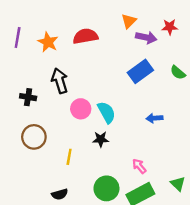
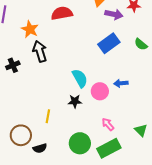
orange star: (48, 42) -> (30, 29), moved
black cross: (28, 97) -> (13, 65), turned -32
pink circle: (81, 109) -> (100, 91), moved
brown circle: (34, 137) -> (21, 135), moved
green triangle: (178, 184) -> (141, 130), moved

